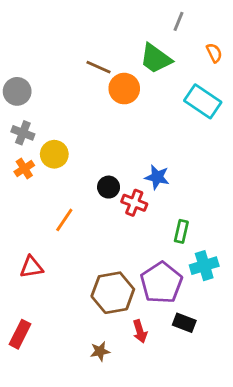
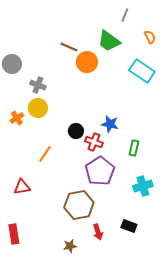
gray cross: (23, 133) -> (38, 85), moved
green rectangle: (181, 231) -> (134, 148), moved
purple pentagon: (161, 283) -> (100, 171), moved
red rectangle: (20, 334) -> (14, 234), turned -36

